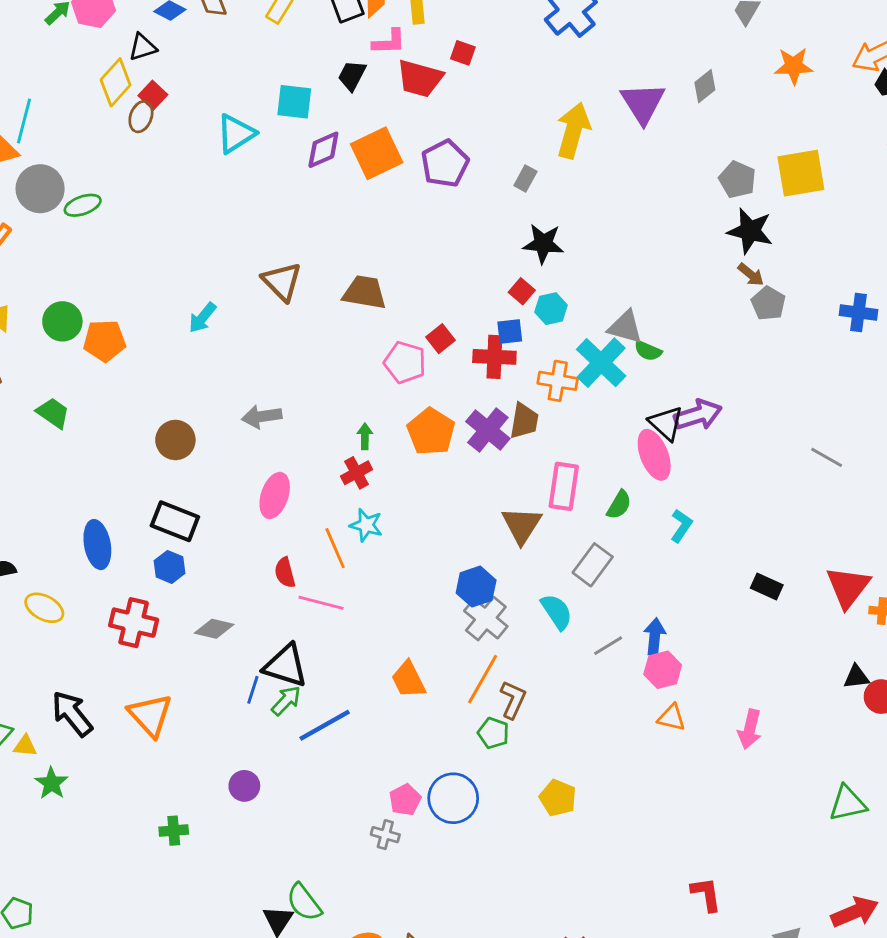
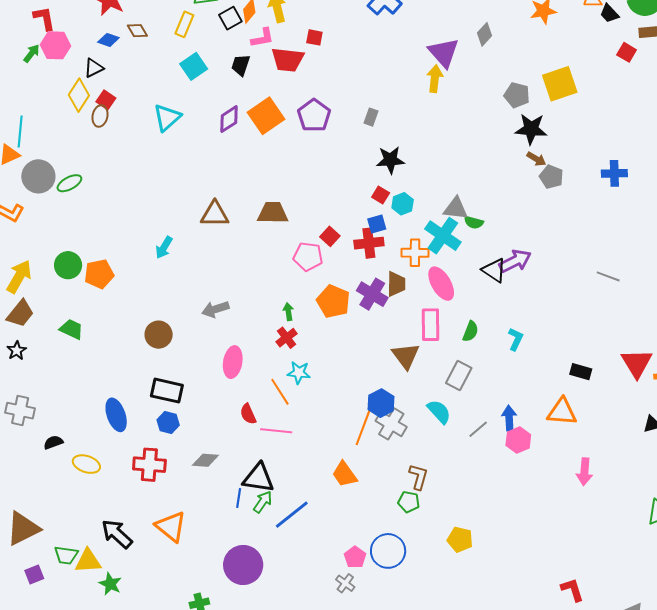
cyan square: (294, 102) -> (194, 66), moved, turned -32
yellow arrow: (573, 130) -> (435, 79), moved, size x0.7
brown triangle: (282, 282) -> (215, 214), turned -36
pink ellipse: (654, 455) -> (441, 284), moved
orange line: (483, 679) -> (363, 427), moved
orange triangle: (672, 718) -> (562, 412), moved, size x1.5
yellow triangle: (25, 746) -> (88, 561), size x1.6
purple circle: (244, 786) -> (243, 565), size x1.8
gray cross: (385, 835) -> (345, 583), turned 30

